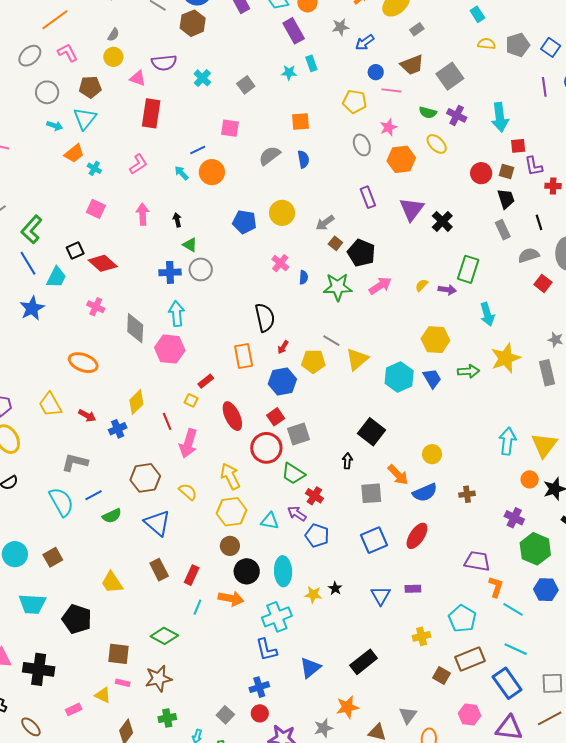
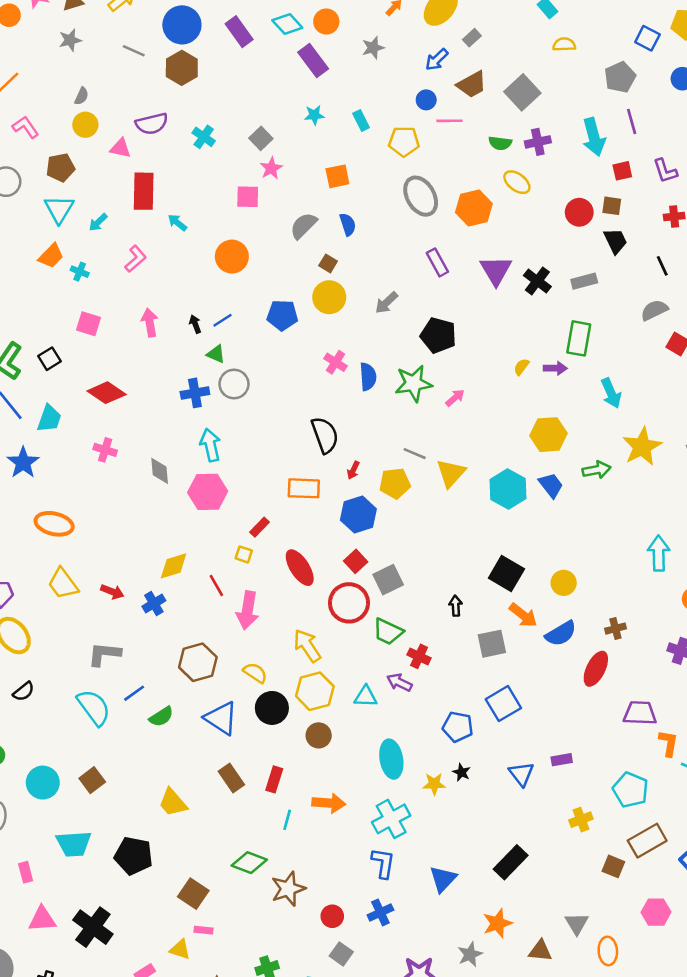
blue arrow: (365, 42) -> (437, 60), moved
gray pentagon: (518, 45) -> (620, 77), moved
cyan rectangle: (311, 63) -> (361, 120), moved
purple line: (544, 87) -> (632, 121), moved
purple cross: (457, 115) -> (538, 142), turned -30
cyan arrow: (55, 126) -> (98, 222), moved, turned 126
pink star: (388, 127) -> (271, 168), moved
gray ellipse: (362, 145) -> (421, 196), size x1.4
blue line: (198, 150) -> (223, 320), moved
purple L-shape: (534, 166) -> (665, 171), moved
cyan arrow: (181, 173) -> (177, 223), moved
gray rectangle: (503, 230) -> (584, 281), moved, turned -72
brown square: (335, 243) -> (328, 263), moved
black square: (75, 250) -> (49, 359), moved
blue semicircle: (304, 277) -> (368, 377), size x1.5
pink arrow: (380, 286) -> (455, 398), moved, size x0.7
gray diamond: (135, 328) -> (160, 471), size x0.7
orange rectangle: (244, 356) -> (304, 488), turned -70
orange ellipse: (83, 363) -> (54, 524), moved
yellow diamond: (136, 402) -> (174, 566), turned 35
black square: (371, 432) -> (506, 574), moved
blue pentagon: (317, 535) -> (458, 727), moved
red ellipse: (417, 536) -> (596, 669), moved
black circle: (247, 571) -> (272, 708), moved
blue L-shape: (266, 650) -> (383, 863), turned -150
brown square: (118, 654) -> (193, 894), turned 35
black cross: (39, 669) -> (93, 927), turned 36
brown star: (159, 679) -> (288, 889), moved
red circle: (260, 713) -> (332, 916), moved

